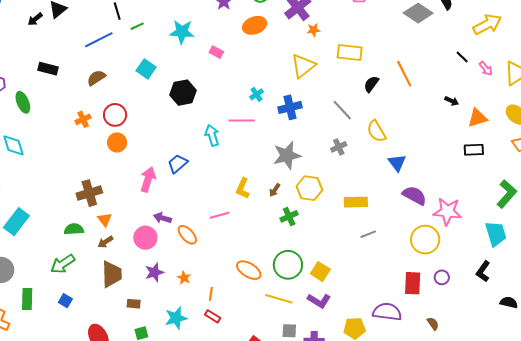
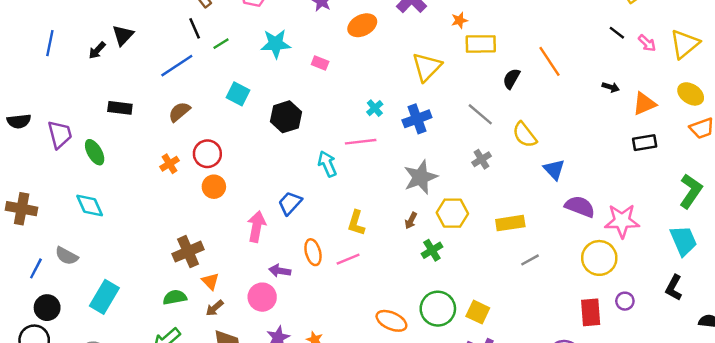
orange star: (314, 30) -> (459, 20), moved
yellow L-shape: (243, 188) -> (356, 223), moved
orange ellipse: (187, 235) -> (313, 252), moved, turned 35

